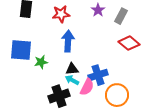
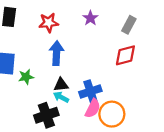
gray rectangle: (121, 16) -> (129, 25), moved
red diamond: (129, 43) -> (125, 55), turned -55
pink semicircle: (87, 87) -> (93, 108), moved

